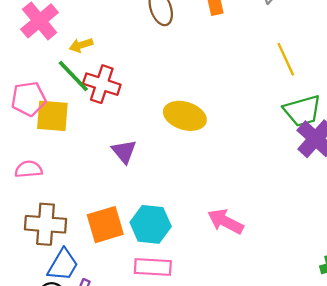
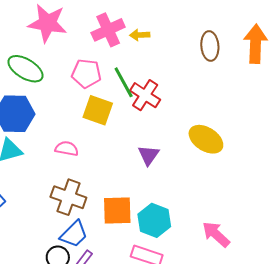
yellow arrow: (81, 45) -> (140, 35), moved
pink pentagon: (29, 99) -> (86, 74), moved

